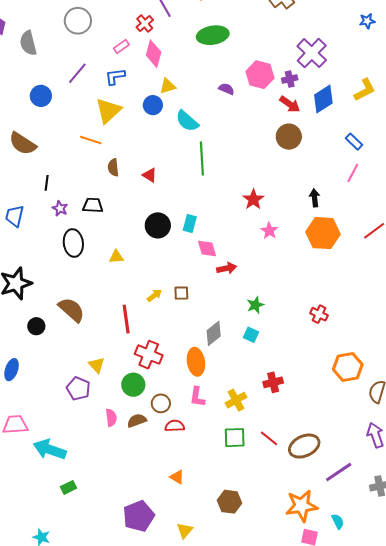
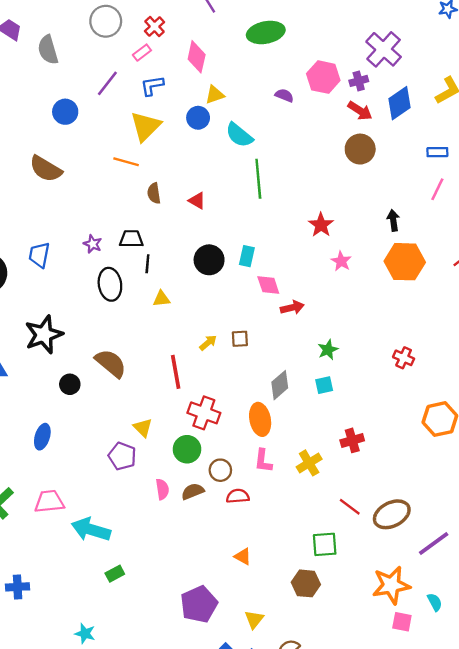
red cross: (145, 24) -> (155, 27), moved
pink rectangle: (121, 47) -> (142, 53), moved
blue rectangle: (354, 142) -> (437, 152), turned -42
black line: (47, 183) -> (147, 264), moved
cyan square: (251, 335) -> (324, 385), turned -35
green square: (235, 438) -> (325, 544), moved

